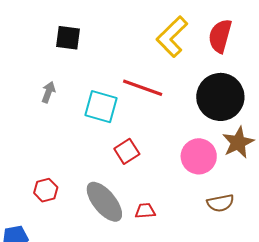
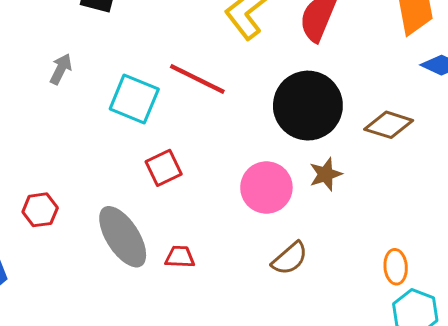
brown star: (238, 142) -> (326, 174), size x0.7
brown semicircle: (220, 203) -> (290, 258), turned -36

